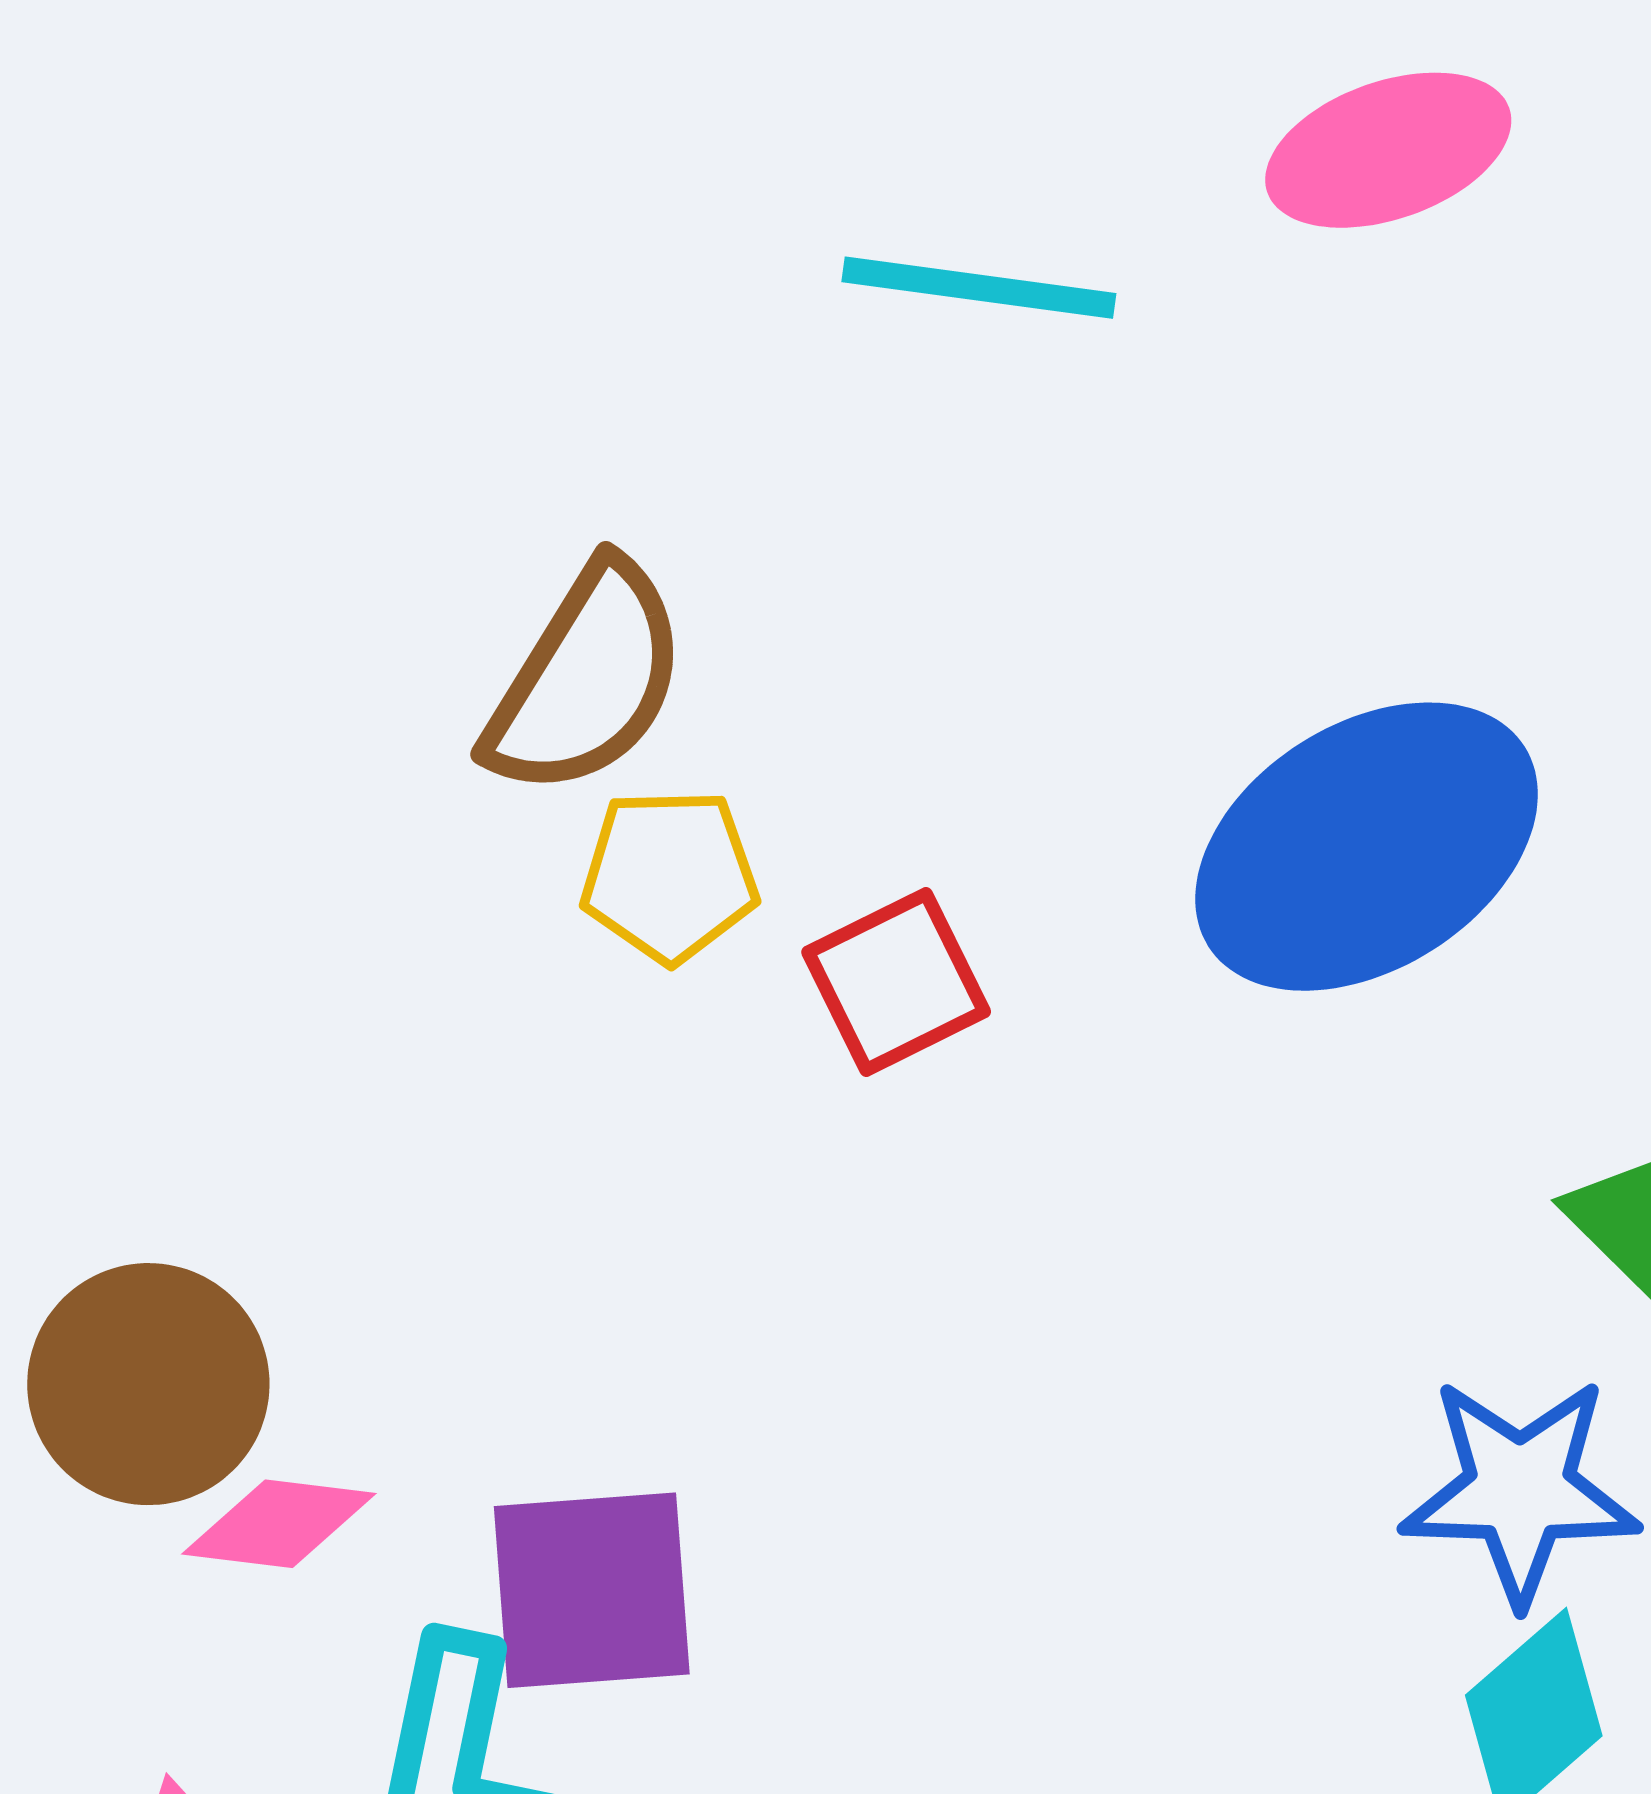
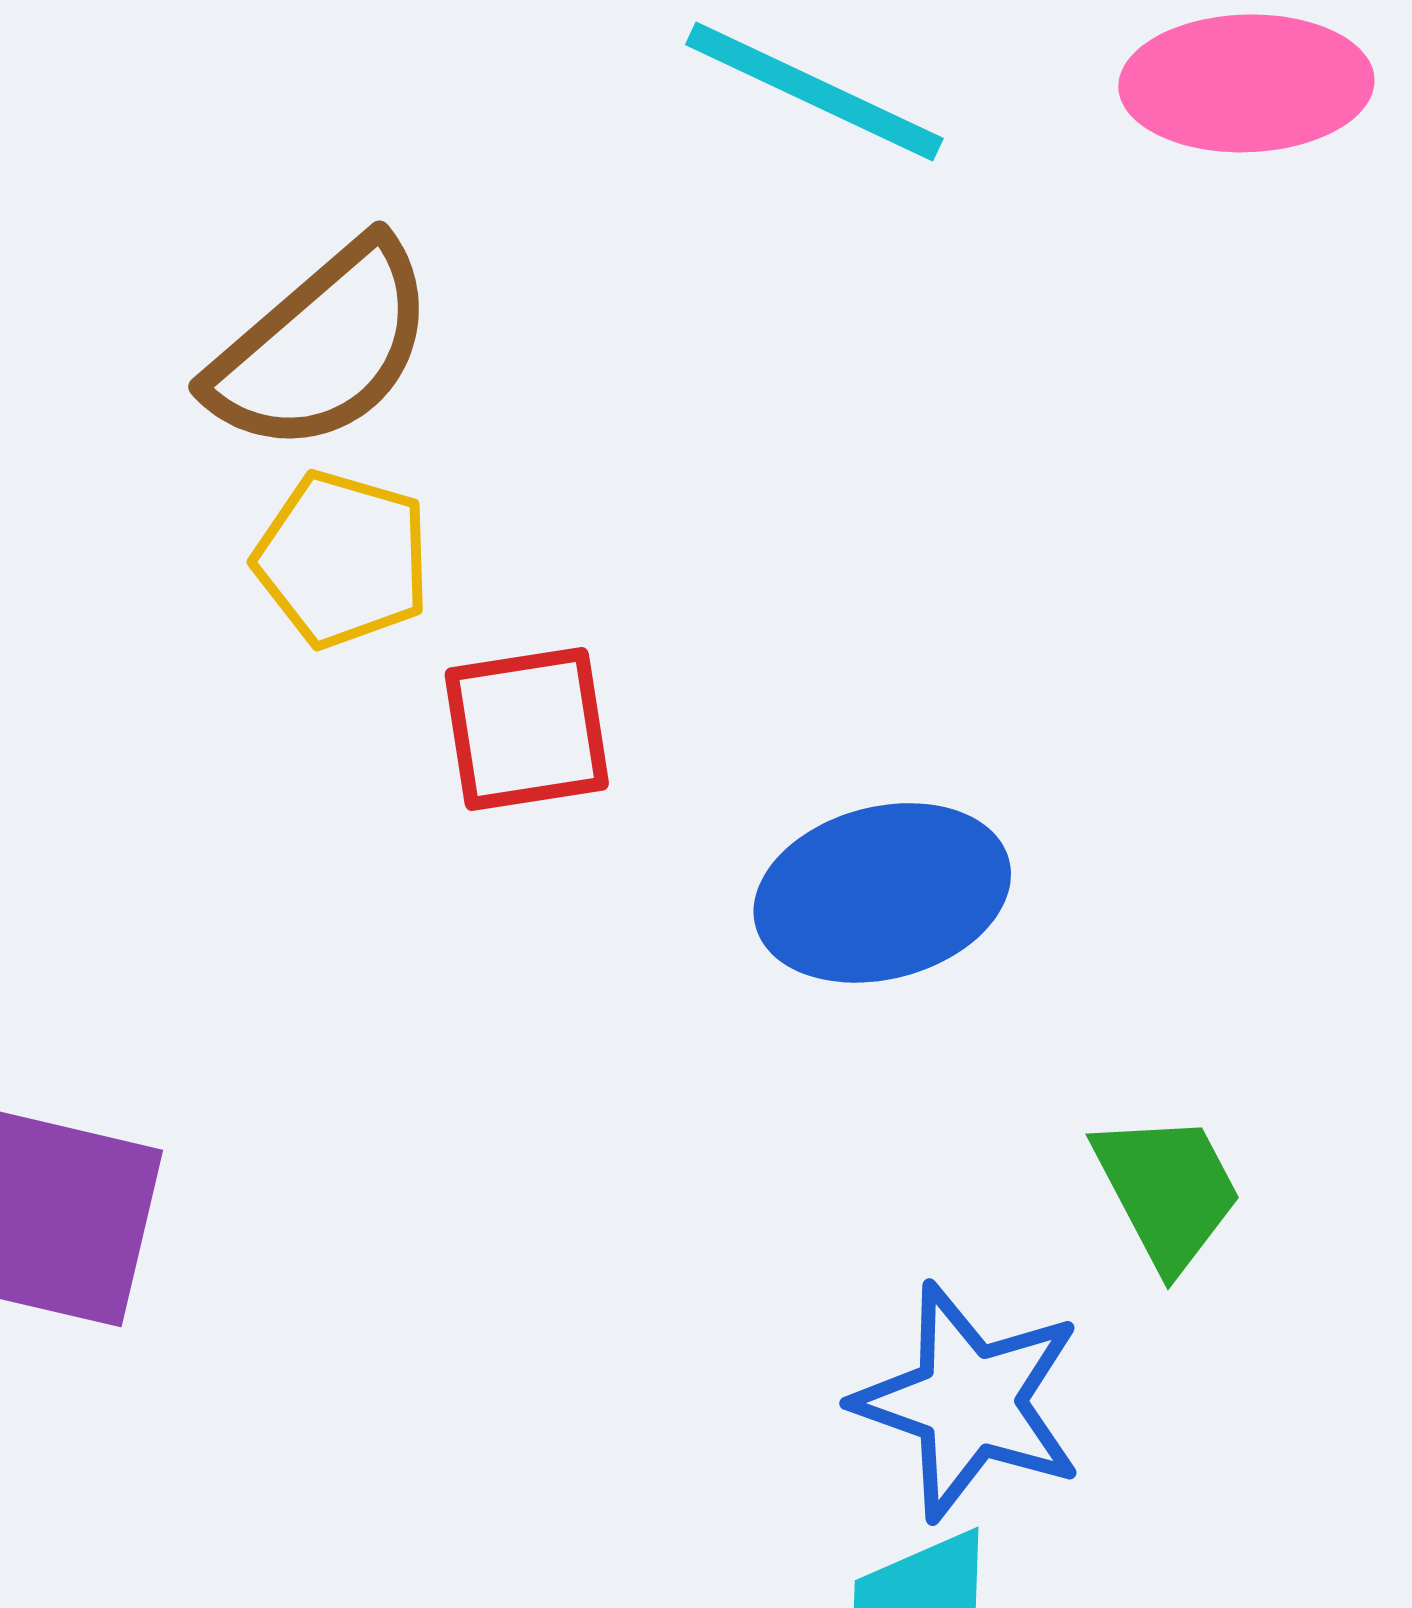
blue ellipse: (1367, 847) -> (882, 893), moved, size x0.7

